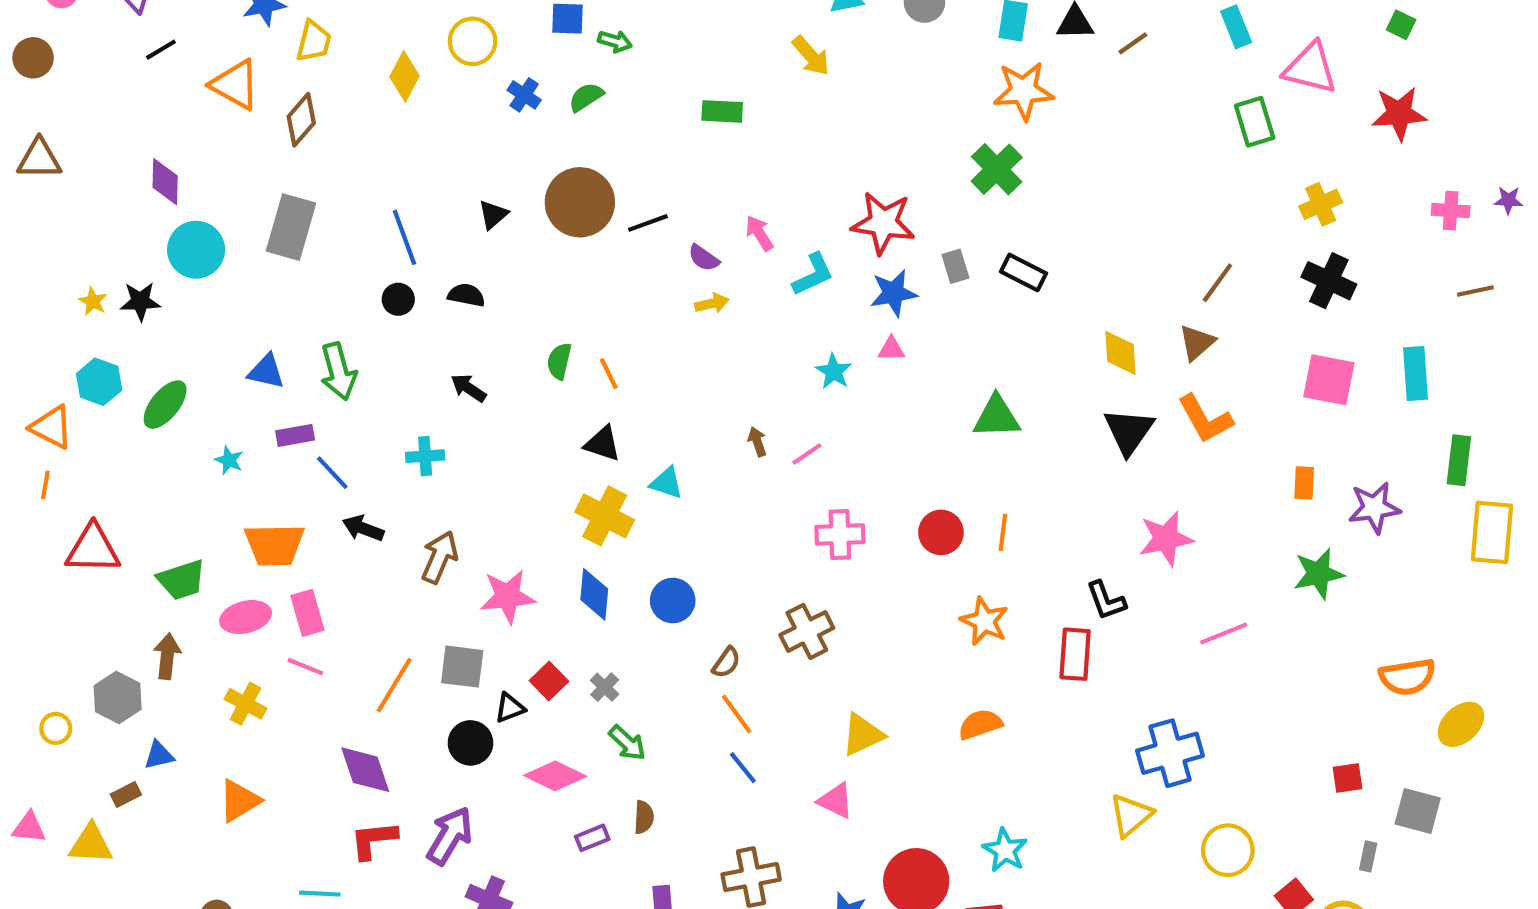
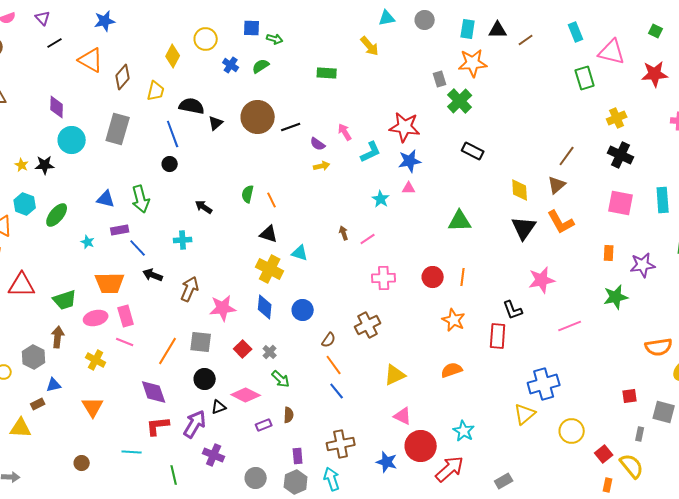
yellow trapezoid: (314, 41) -> (156, 91), moved
gray rectangle: (955, 266) -> (440, 79), moved
black semicircle: (466, 295) -> (192, 106), moved, size x1.4
black triangle: (510, 708) -> (219, 407), moved
orange triangle: (239, 801) -> (93, 407), turned -30
pink triangle: (836, 801) -> (403, 416), moved

